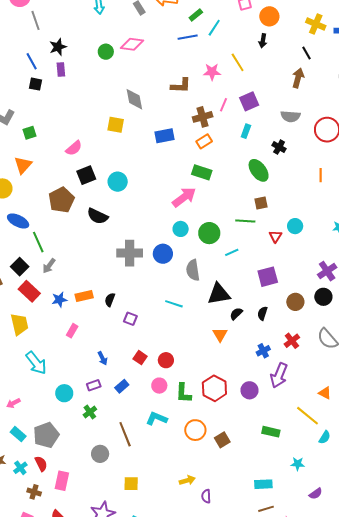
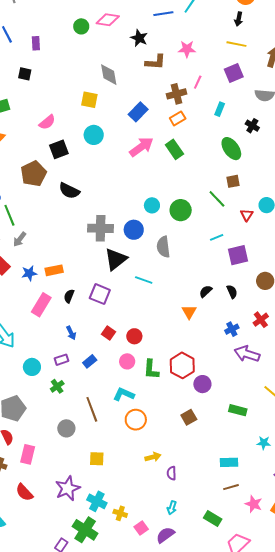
black star: (58, 47) -> (139, 38), moved, turned -30
yellow line: (238, 62) -> (236, 44), moved, turned -48
black square: (36, 84) -> (25, 74), moved
purple square: (249, 101) -> (234, 73), moved
blue rectangle: (165, 136) -> (138, 112), turned -36
green rectangle: (202, 172) -> (174, 149), turned 36
cyan circle: (118, 182) -> (94, 135), moved
pink arrow: (184, 197) -> (141, 147), moved
green line: (245, 221) -> (217, 199), turned 42
cyan line: (232, 252) -> (217, 237), moved
black triangle: (219, 294) -> (116, 259), moved, turned -30
black semicircle: (110, 300) -> (69, 296), moved
black semicircle: (262, 313) -> (232, 292), turned 136
purple square: (130, 319) -> (100, 294), size x1.5
pink rectangle: (72, 331) -> (41, 305), size x1.6
purple arrow: (279, 375) -> (247, 354), turned 85
purple circle: (249, 390) -> (202, 384), moved
orange circle: (195, 430) -> (136, 420), moved

